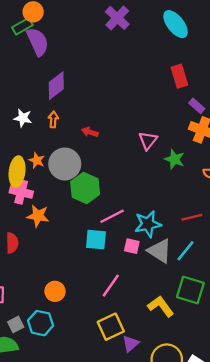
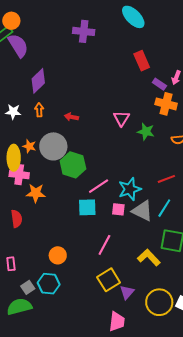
purple cross: (117, 18) -> (84, 31), moved, turned -30

